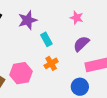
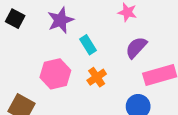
pink hexagon: (21, 73) -> (55, 74), moved

